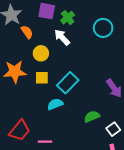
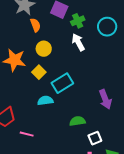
cyan circle: (103, 28) -> (107, 27), moved
white arrow: (62, 37) -> (78, 42), moved
yellow square: (42, 78) -> (39, 72), turned 32

